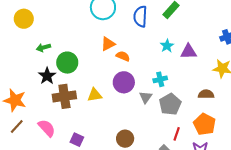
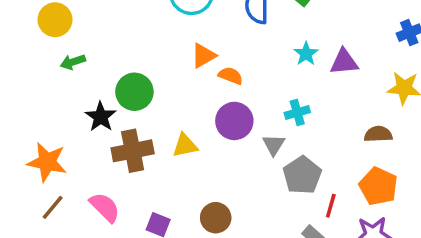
green arrow: (43, 47) -> (73, 62), moved
gray pentagon: (170, 104) -> (302, 175), moved
brown circle: (125, 139) -> (216, 218), moved

